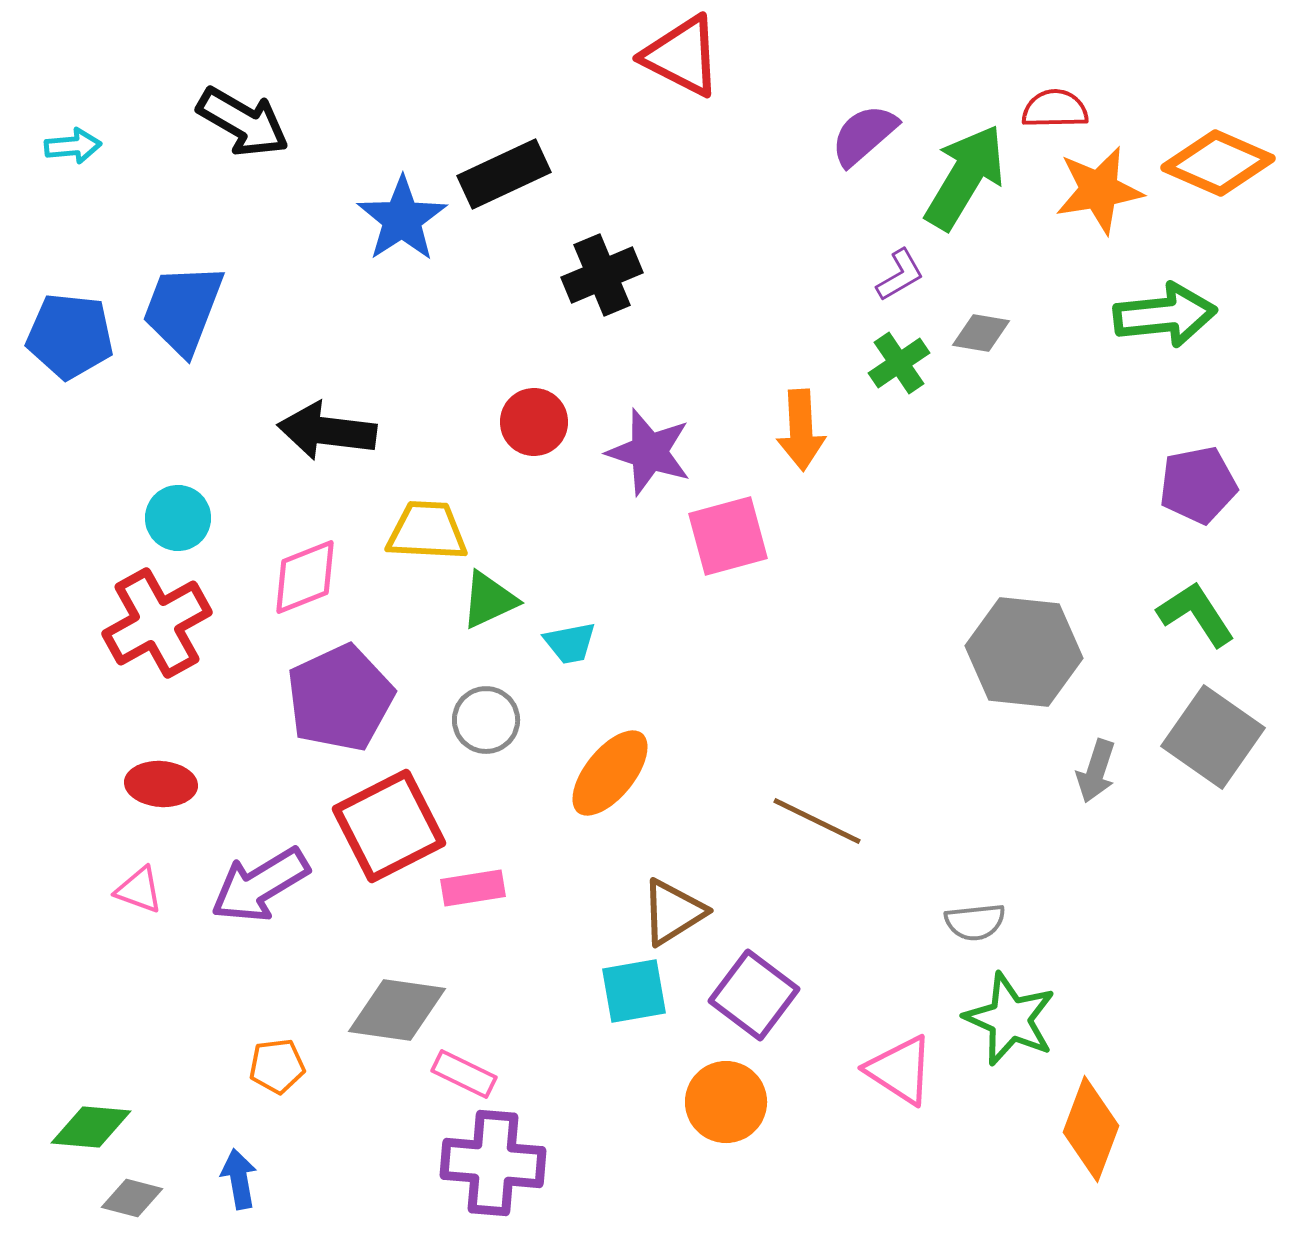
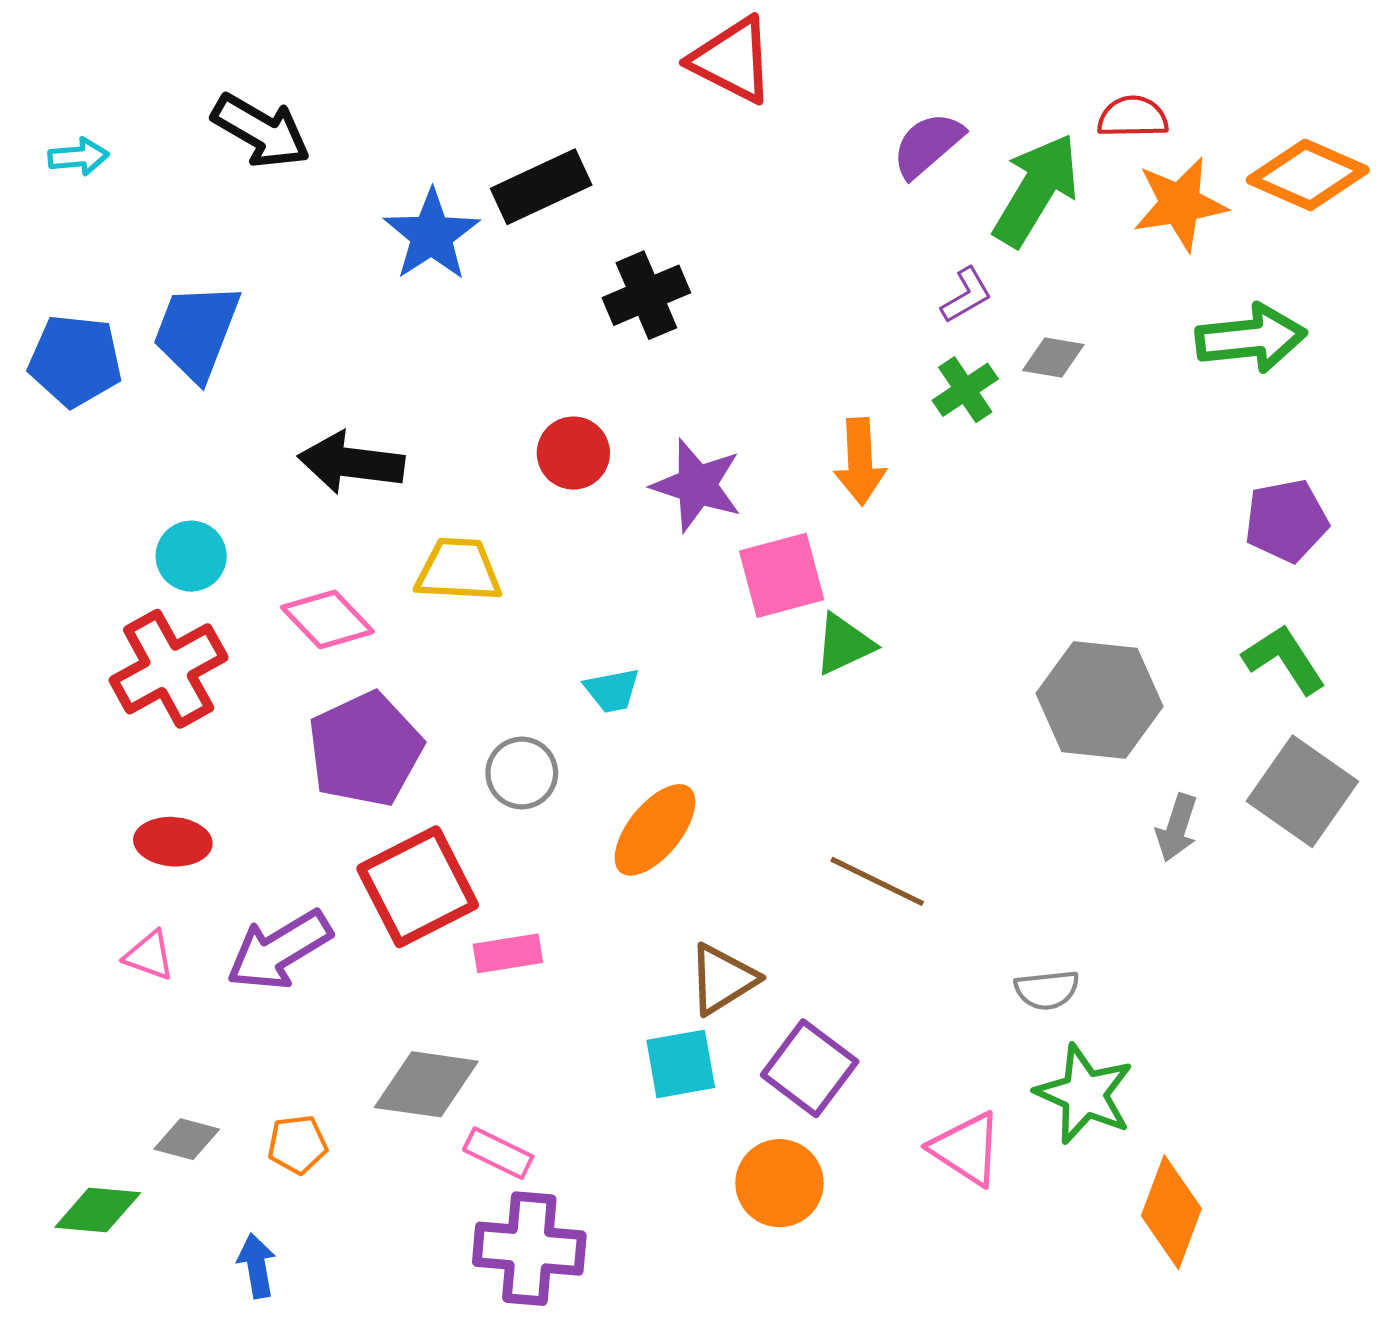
pink diamond: (305, 577) -> (327, 619), turned 68
green triangle: (489, 600) -> (844, 644), moved
gray diamond: (132, 1198) -> (187, 1139), moved

